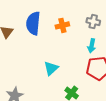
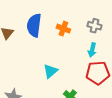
orange cross: (62, 25) -> (63, 29), turned 32

